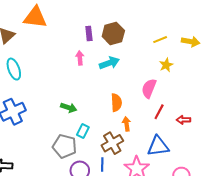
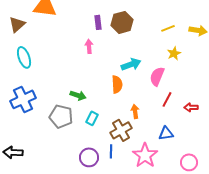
cyan arrow: (109, 63) -> (131, 64), moved
orange semicircle: (116, 103) -> (117, 84), moved
gray pentagon: (65, 146) -> (61, 116), moved
blue triangle: (158, 146) -> (166, 133), size x0.7

